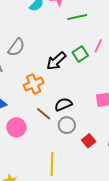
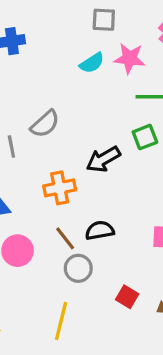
green square: (80, 54) -> (145, 137), moved
gray circle: (67, 125) -> (78, 268), moved
red square: (89, 141) -> (127, 297), turned -32

